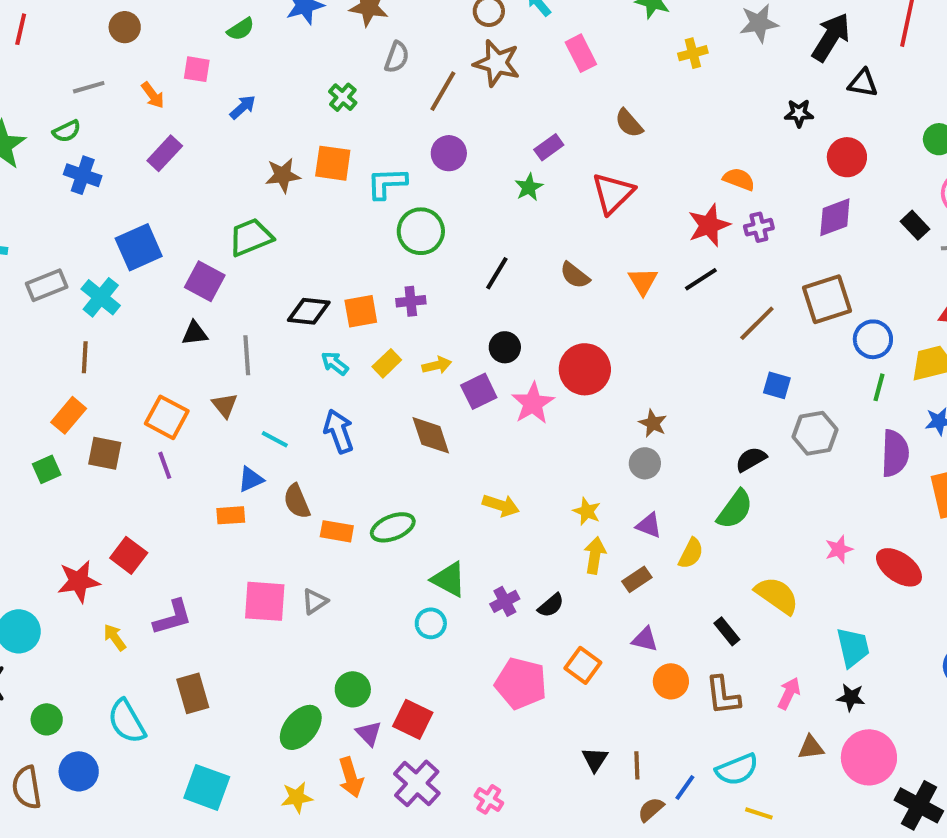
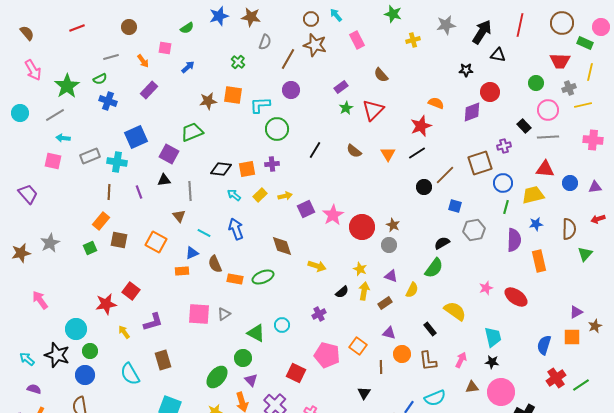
red line: (21, 29) -> (77, 28), turned 56
green star: (529, 187) -> (346, 108), moved
purple diamond: (835, 217) -> (472, 112), moved
purple cross: (759, 227) -> (504, 146), moved
cyan cross: (101, 297) -> (117, 162), turned -30
black circle: (505, 347) -> (424, 187), moved
red circle: (585, 369) -> (362, 227), moved
orange square: (167, 417) -> (156, 242), moved
brown diamond: (431, 435) -> (282, 246), moved
purple line: (165, 465) -> (139, 192), moved
green triangle: (449, 579) -> (256, 333), moved
black semicircle: (551, 605) -> (342, 292), moved
green circle: (47, 719) -> (90, 351), moved
red square: (413, 719) -> (296, 373), moved
brown line: (637, 765) -> (381, 367), moved
blue circle: (79, 771) -> (85, 375), moved

